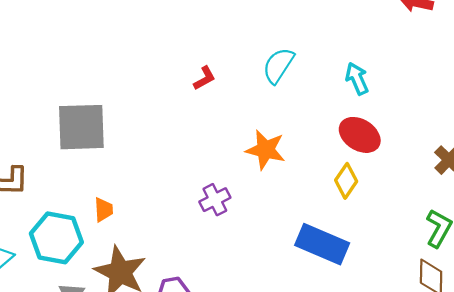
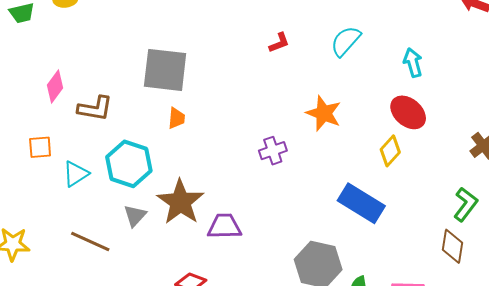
orange trapezoid: (103, 210) -> (176, 118), moved

